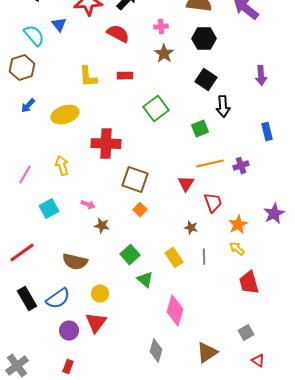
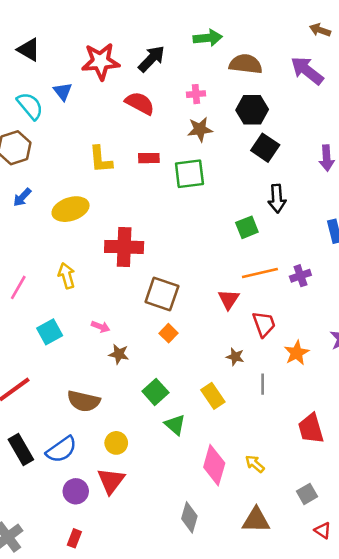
brown star: (164, 54) -> (200, 129), turned 30
black square: (206, 80) -> (265, 148), moved
green square: (156, 109) -> (189, 174), moved, turned 30
yellow arrow: (237, 249) -> (255, 464), moved
gray line: (204, 257) -> (263, 384), moved
brown triangle: (207, 353) -> (256, 520), turned 35

